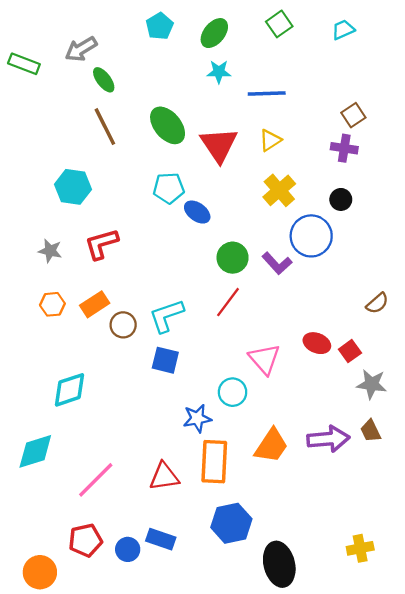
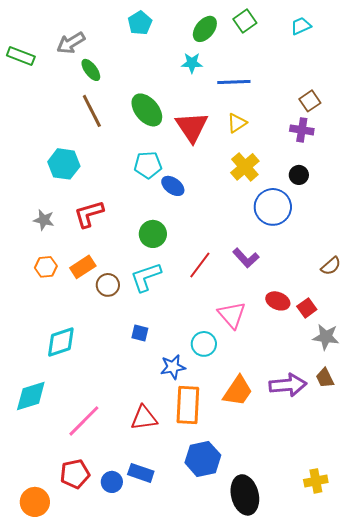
green ellipse: (214, 33) -> (205, 29), moved
green circle: (233, 258) -> (153, 234), moved
purple L-shape: (277, 263) -> (246, 258), moved
blue square: (165, 360) -> (140, 333), moved, size x0.7

